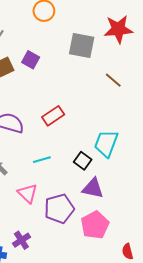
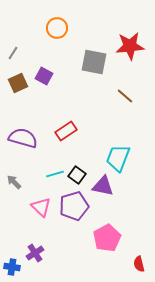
black square: (83, 161) -> (77, 175), moved
purple triangle: (93, 188) -> (103, 186), moved
purple pentagon: (59, 209) -> (74, 206), moved

